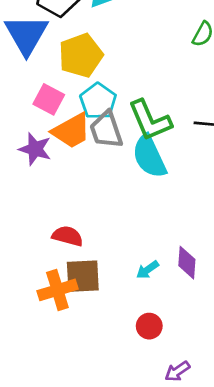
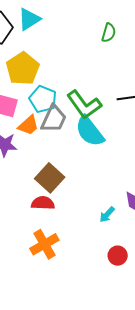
gray trapezoid: (106, 130) -> (54, 119), turned -124
orange trapezoid: (71, 131) -> (28, 125), size x0.7
brown square: (83, 276) -> (50, 178), moved, turned -32

